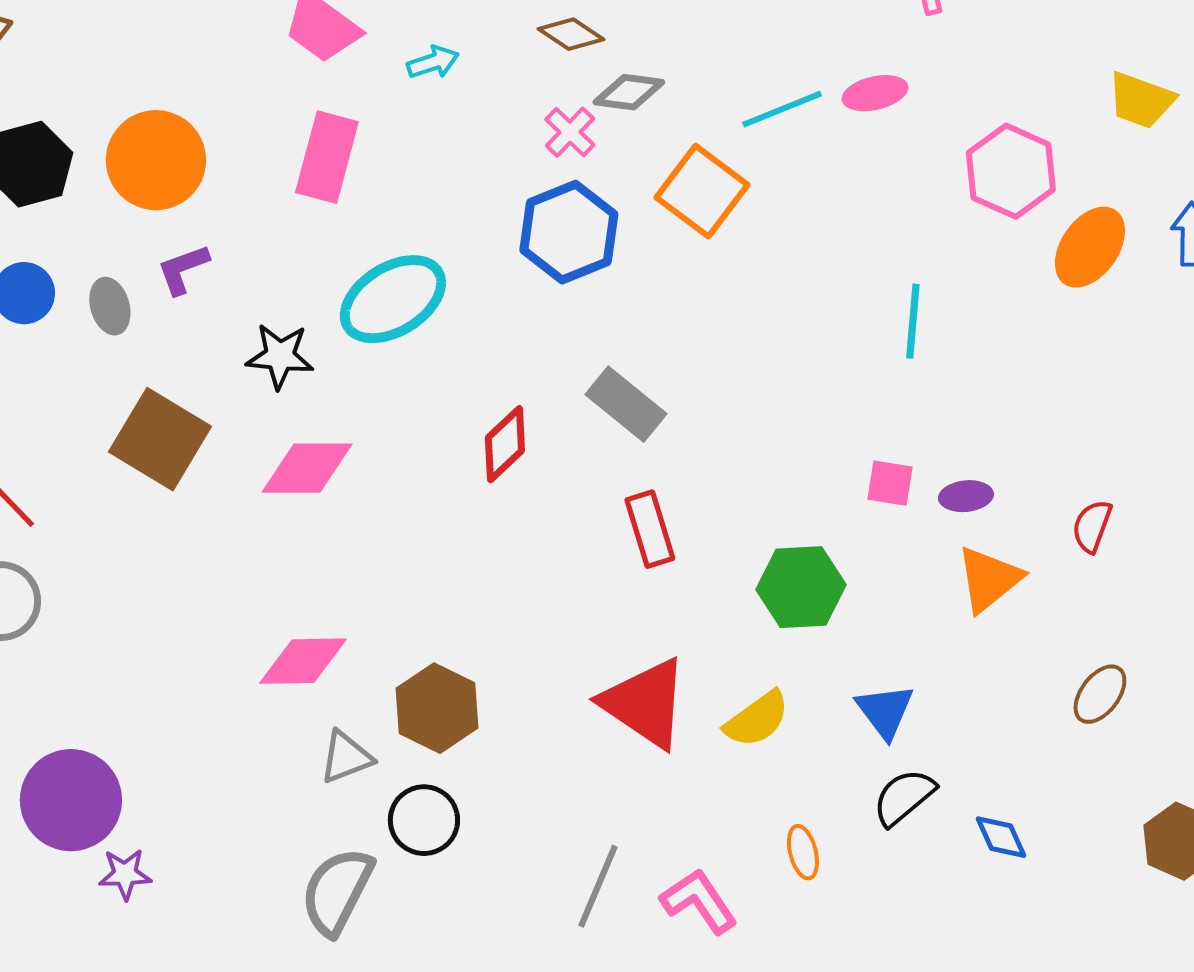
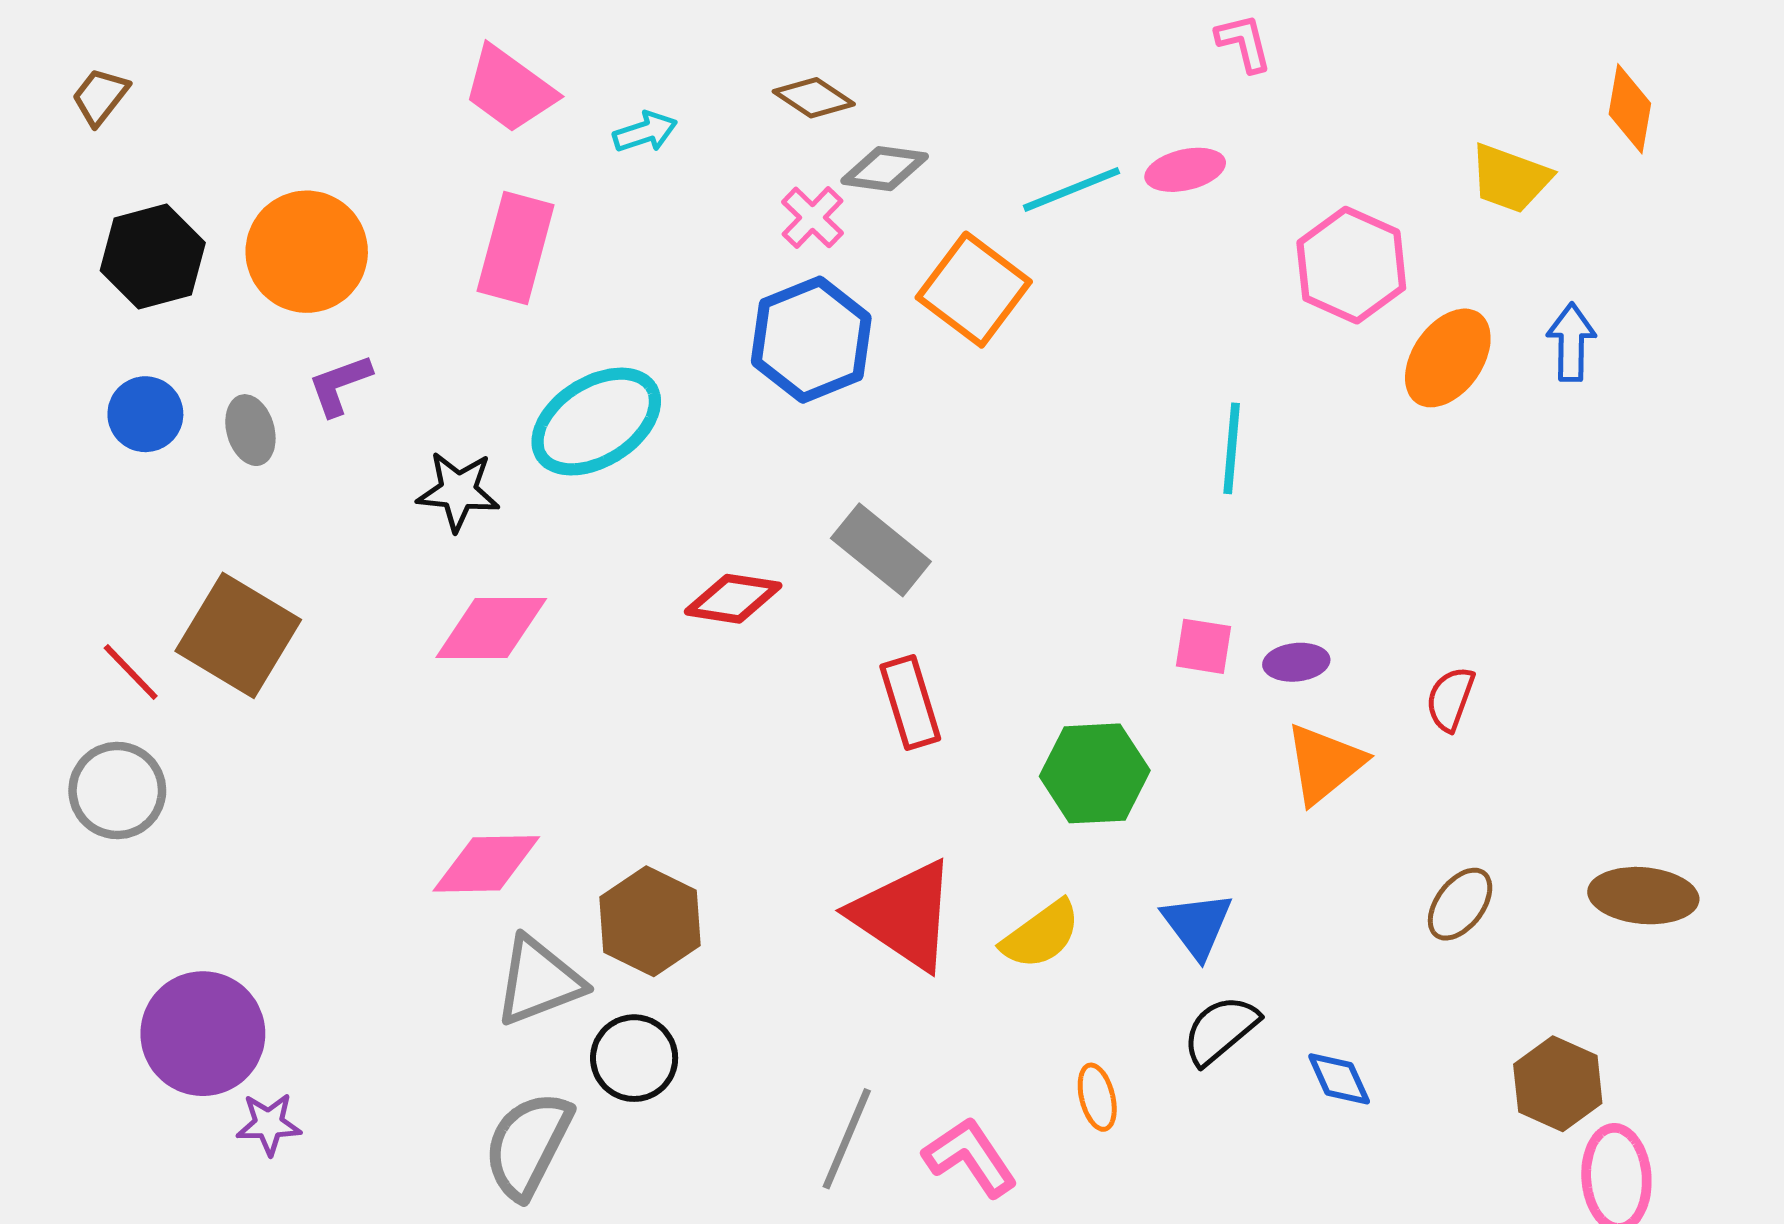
brown square: (160, 439) -> (238, 635), moved
red diamond: (505, 444) -> (733, 599), turned 52
gray triangle: (346, 757) -> (539, 981), size x1.4

